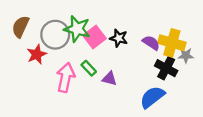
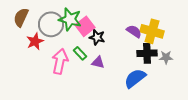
black star: (119, 38) -> (97, 37), moved
gray star: (186, 55) -> (166, 57), moved
black cross: (166, 68) -> (147, 53), turned -30

